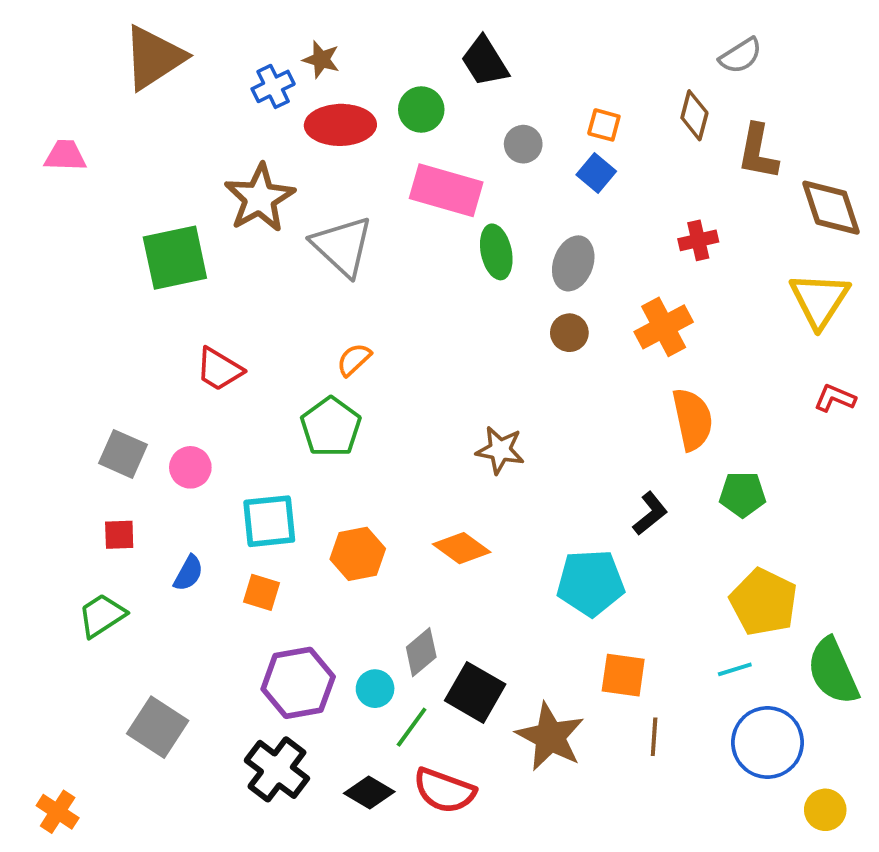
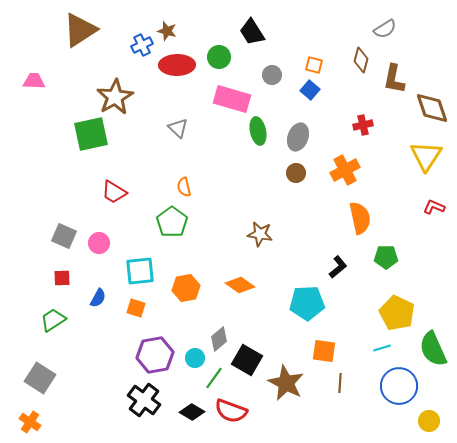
brown star: (260, 198) -> (115, 97), moved
gray triangle: (342, 246) -> (178, 128), size x0.6
orange semicircle: (354, 360) -> (184, 187), turned -60
gray square: (158, 727) -> (40, 378), moved

